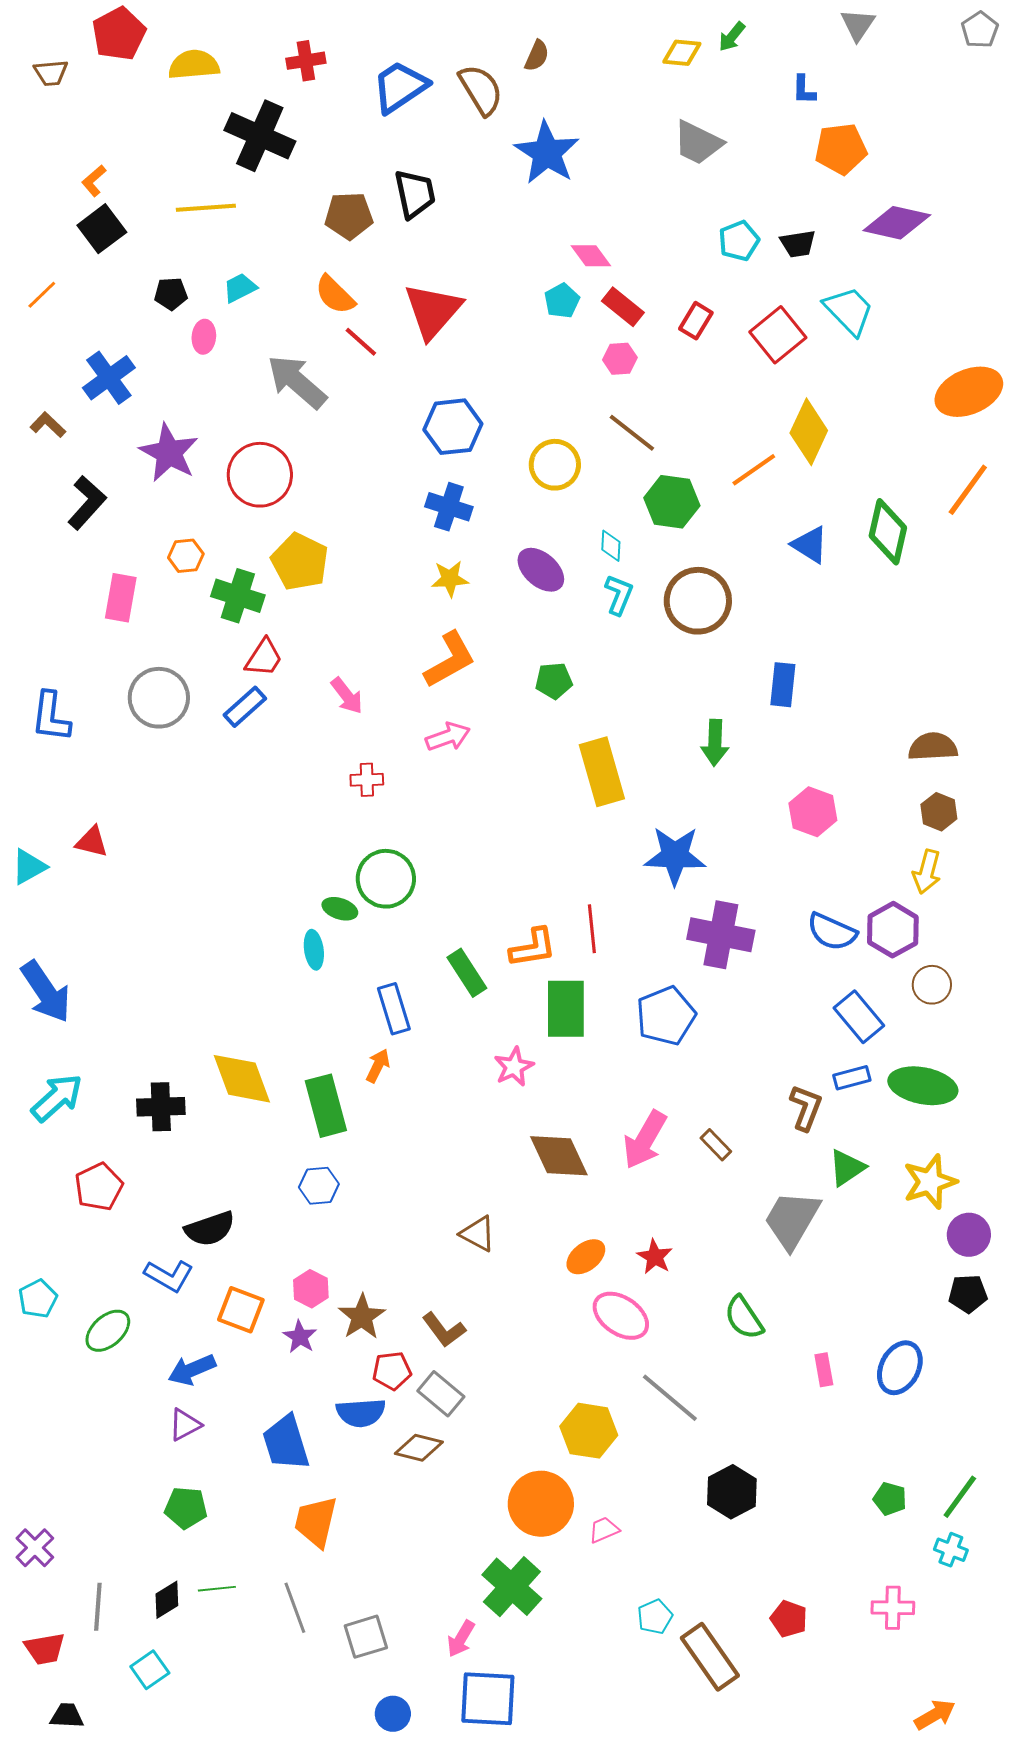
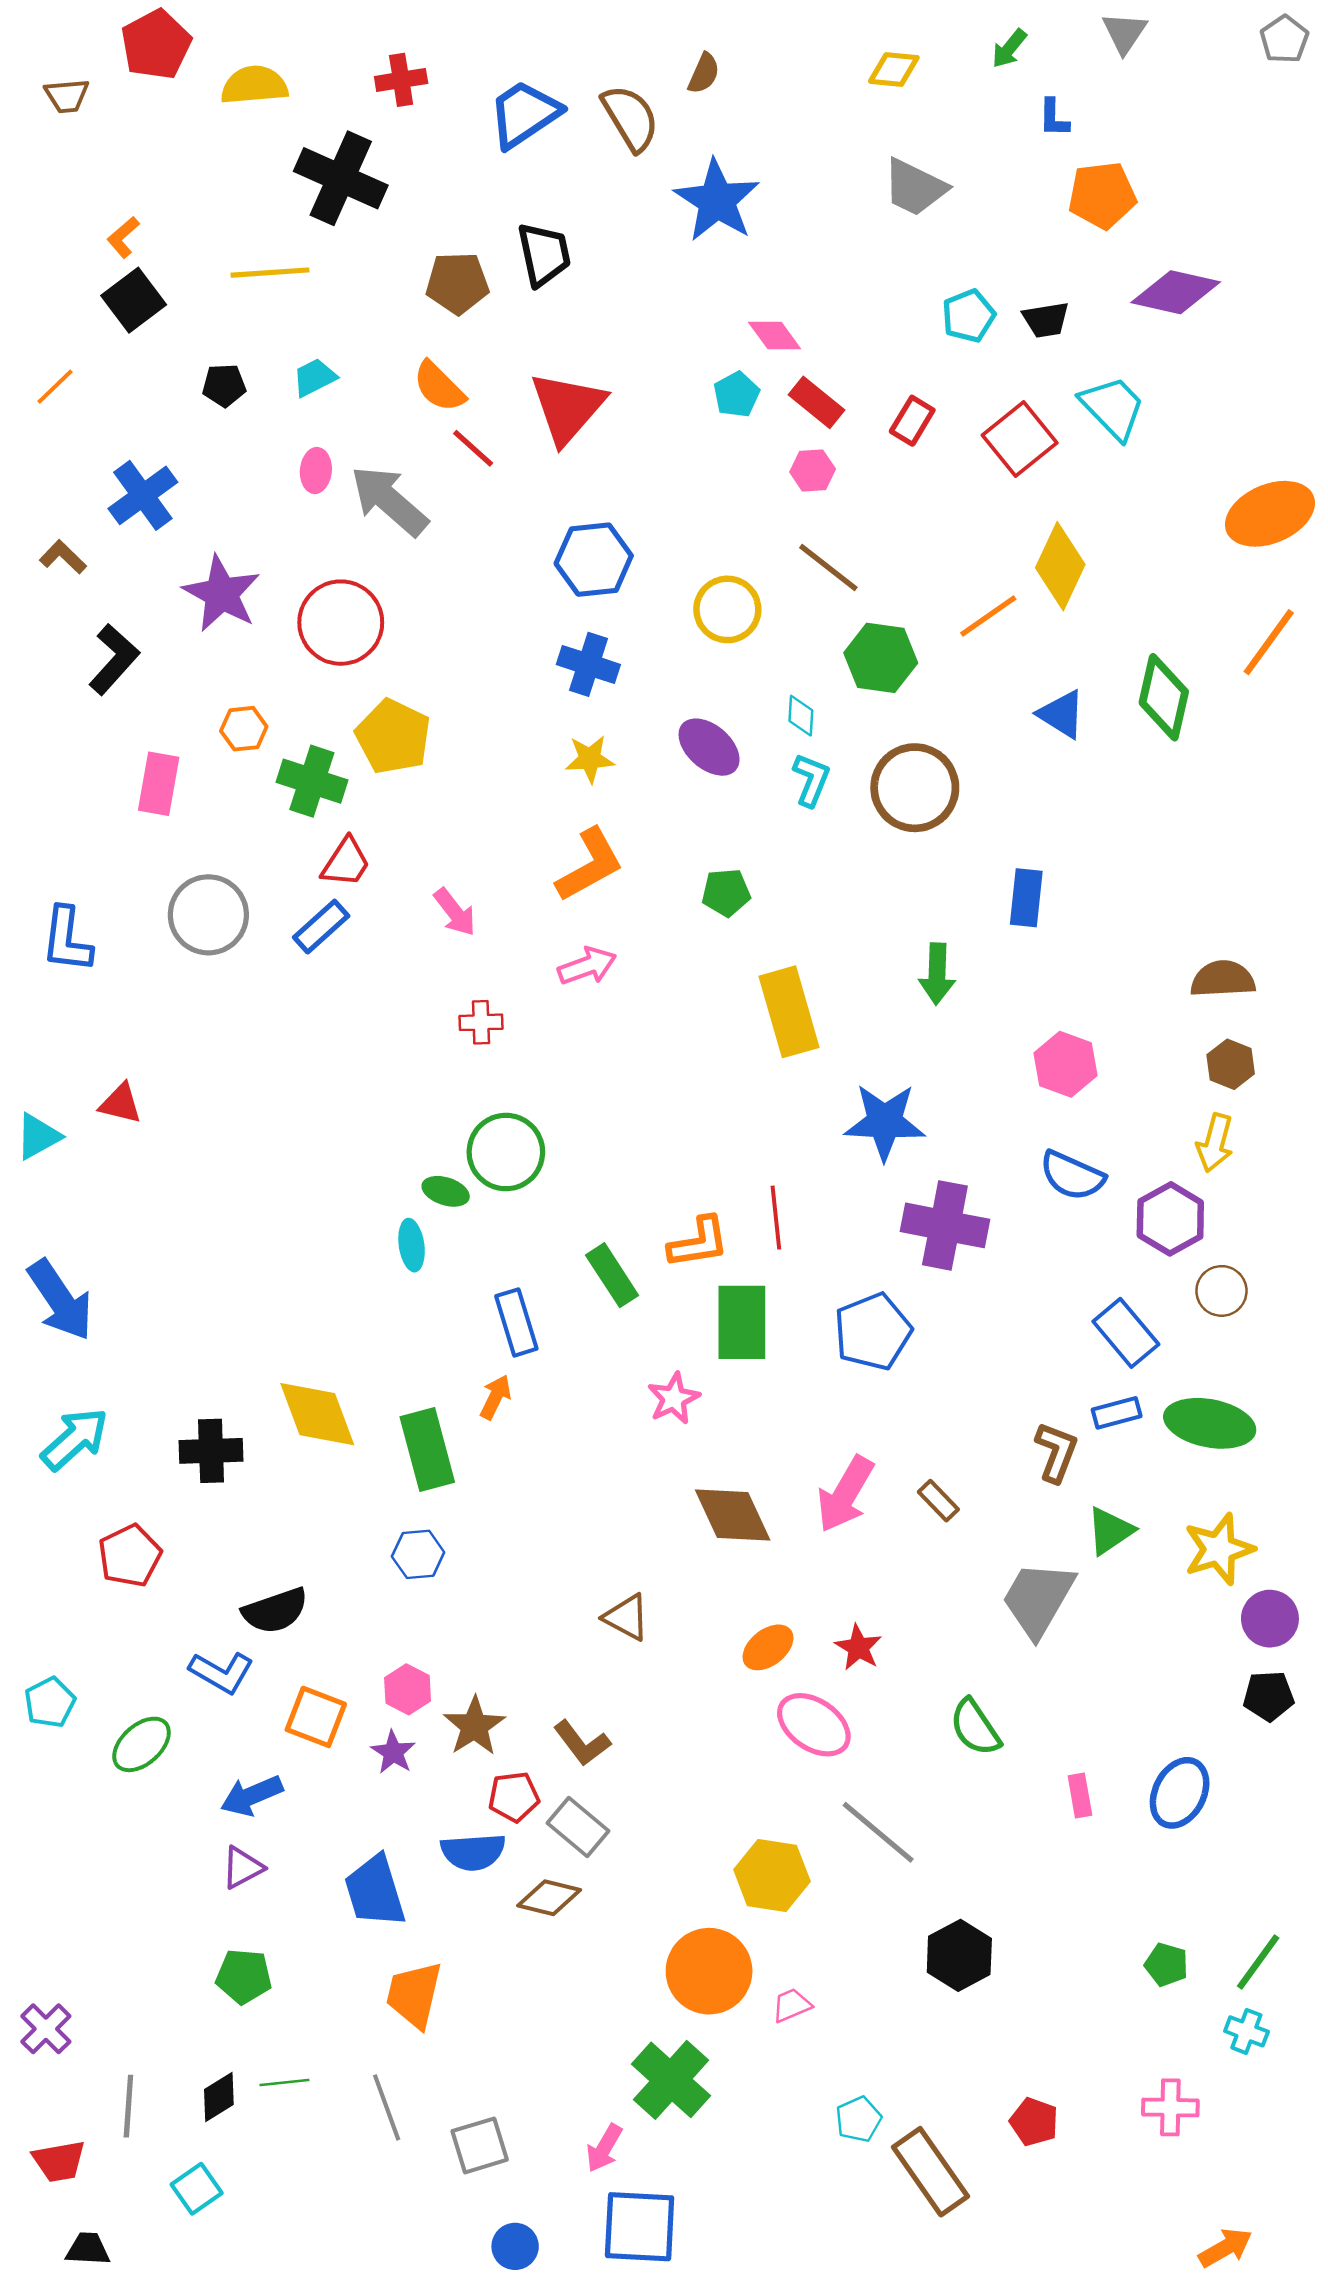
green arrow: (732, 37) -> (1009, 48), moved
pink ellipse: (204, 337) -> (316, 471), moved
blue semicircle: (832, 932) -> (1072, 1176), moved

